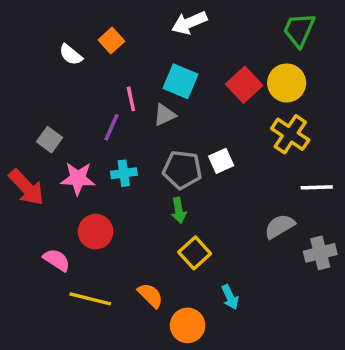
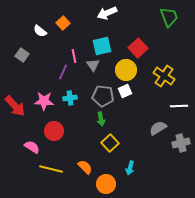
green trapezoid: (299, 30) -> (169, 17), turned 135
cyan square: (180, 81) -> (102, 46), turned -36
yellow circle: (287, 83) -> (126, 70), moved
gray triangle: (165, 115) -> (93, 65), turned -40
gray square: (50, 140) -> (22, 55), moved
cyan arrow: (230, 297) -> (130, 168), turned 40

